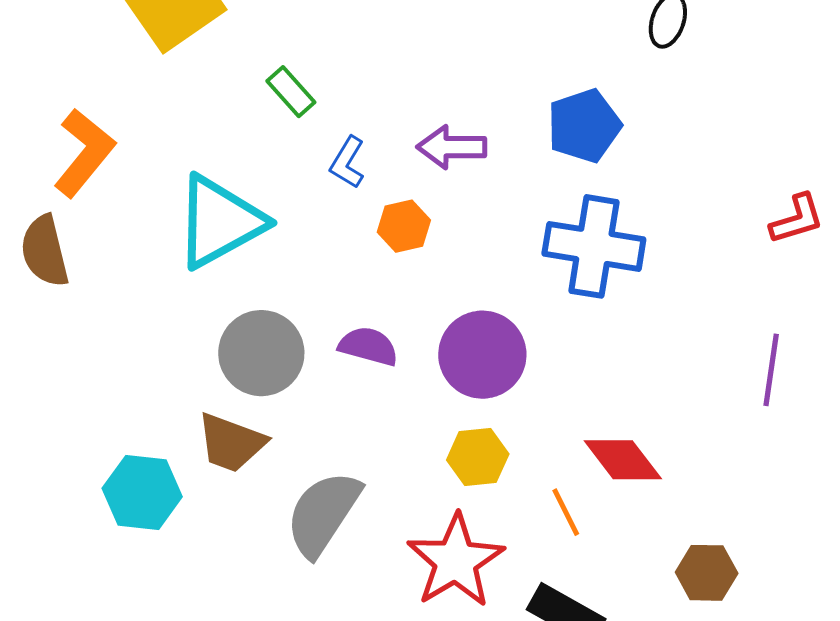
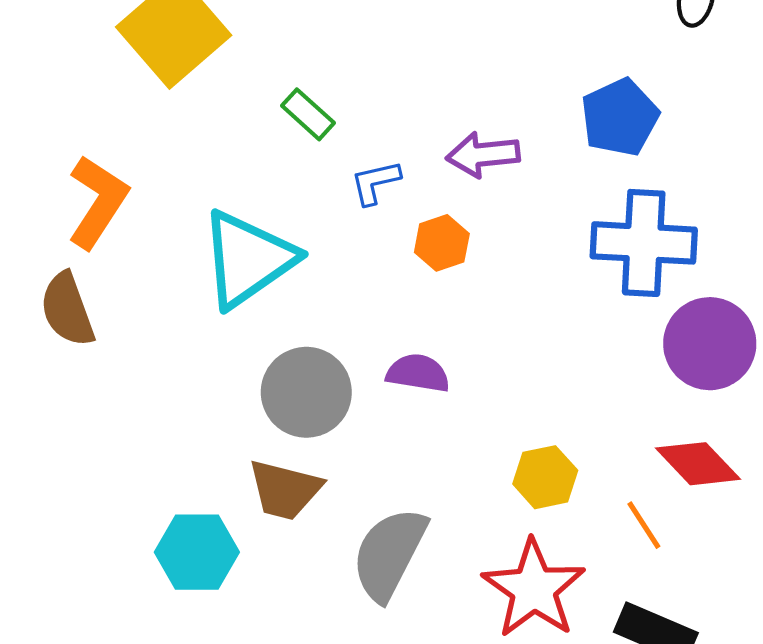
blue L-shape: (347, 162) -> (375, 182), turned 52
purple circle: (482, 355) -> (710, 344), moved

